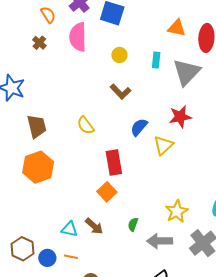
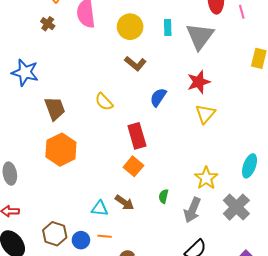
yellow circle: (119, 55) -> (130, 27), size x1.6
yellow triangle: (163, 145) -> (205, 114), moved
gray arrow: (160, 241) -> (192, 210), turned -60

